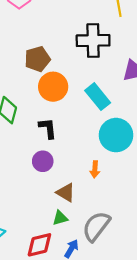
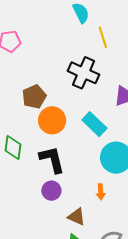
black cross: (93, 40) -> (83, 73), turned 32
black L-shape: (48, 128) -> (52, 159), size x1.4

